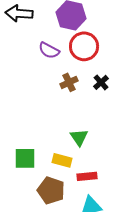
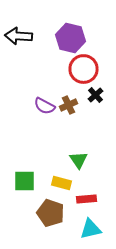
purple semicircle: (49, 50) -> (45, 106), moved
black cross: (101, 82) -> (96, 95), moved

